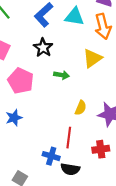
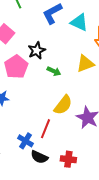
black star: (43, 48) -> (37, 51), moved
yellow semicircle: (81, 108) -> (63, 105), size x1.5
red cross: (101, 149) -> (68, 159), moved

